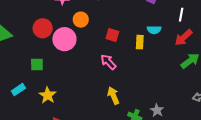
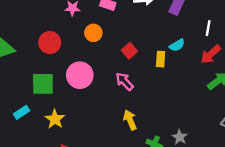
cyan semicircle: (154, 30) -> (177, 45), turned -32
red square: (112, 35) -> (129, 51), turned 32
pink circle: (64, 39) -> (80, 75), moved
green square: (37, 65) -> (43, 84), size x1.5

